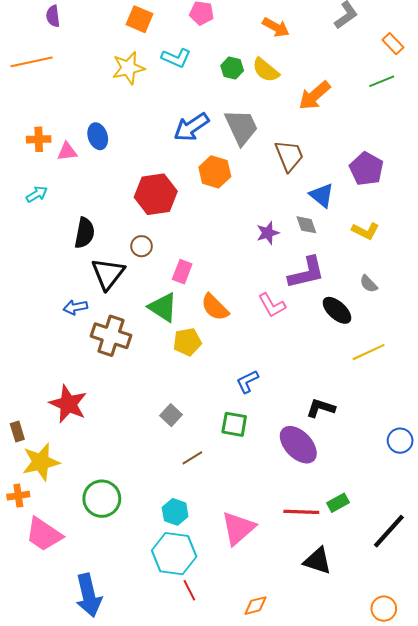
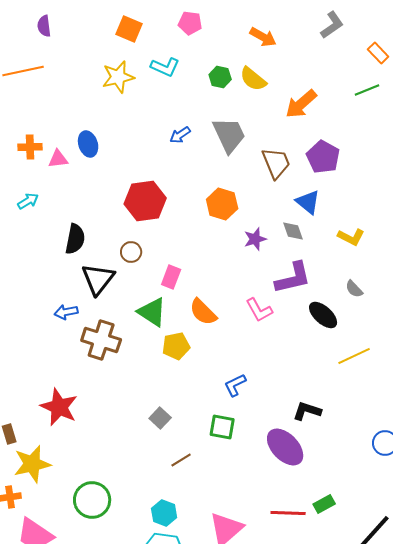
blue arrow: (191, 127) -> (180, 135), size x0.6
purple pentagon: (366, 169) -> (323, 157), moved
orange hexagon: (215, 172) -> (222, 204), moved

